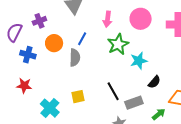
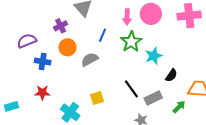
pink arrow: (108, 19) -> (127, 17), moved
purple cross: (39, 21) -> (61, 26), moved
purple semicircle: (14, 32) -> (27, 41), turned 48
blue line: (82, 39) -> (103, 35), moved
gray semicircle: (75, 58) -> (90, 59), turned -114

